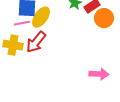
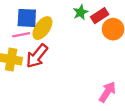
pink arrow: (99, 74) -> (107, 92), turned -60

